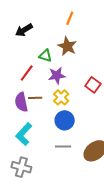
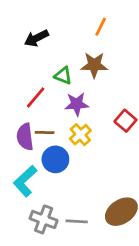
brown star: (67, 46) -> (94, 65), turned -30
blue circle: (65, 120) -> (55, 159), moved
gray line: (63, 146) -> (77, 221), moved
gray cross: (21, 167) -> (44, 219), moved

